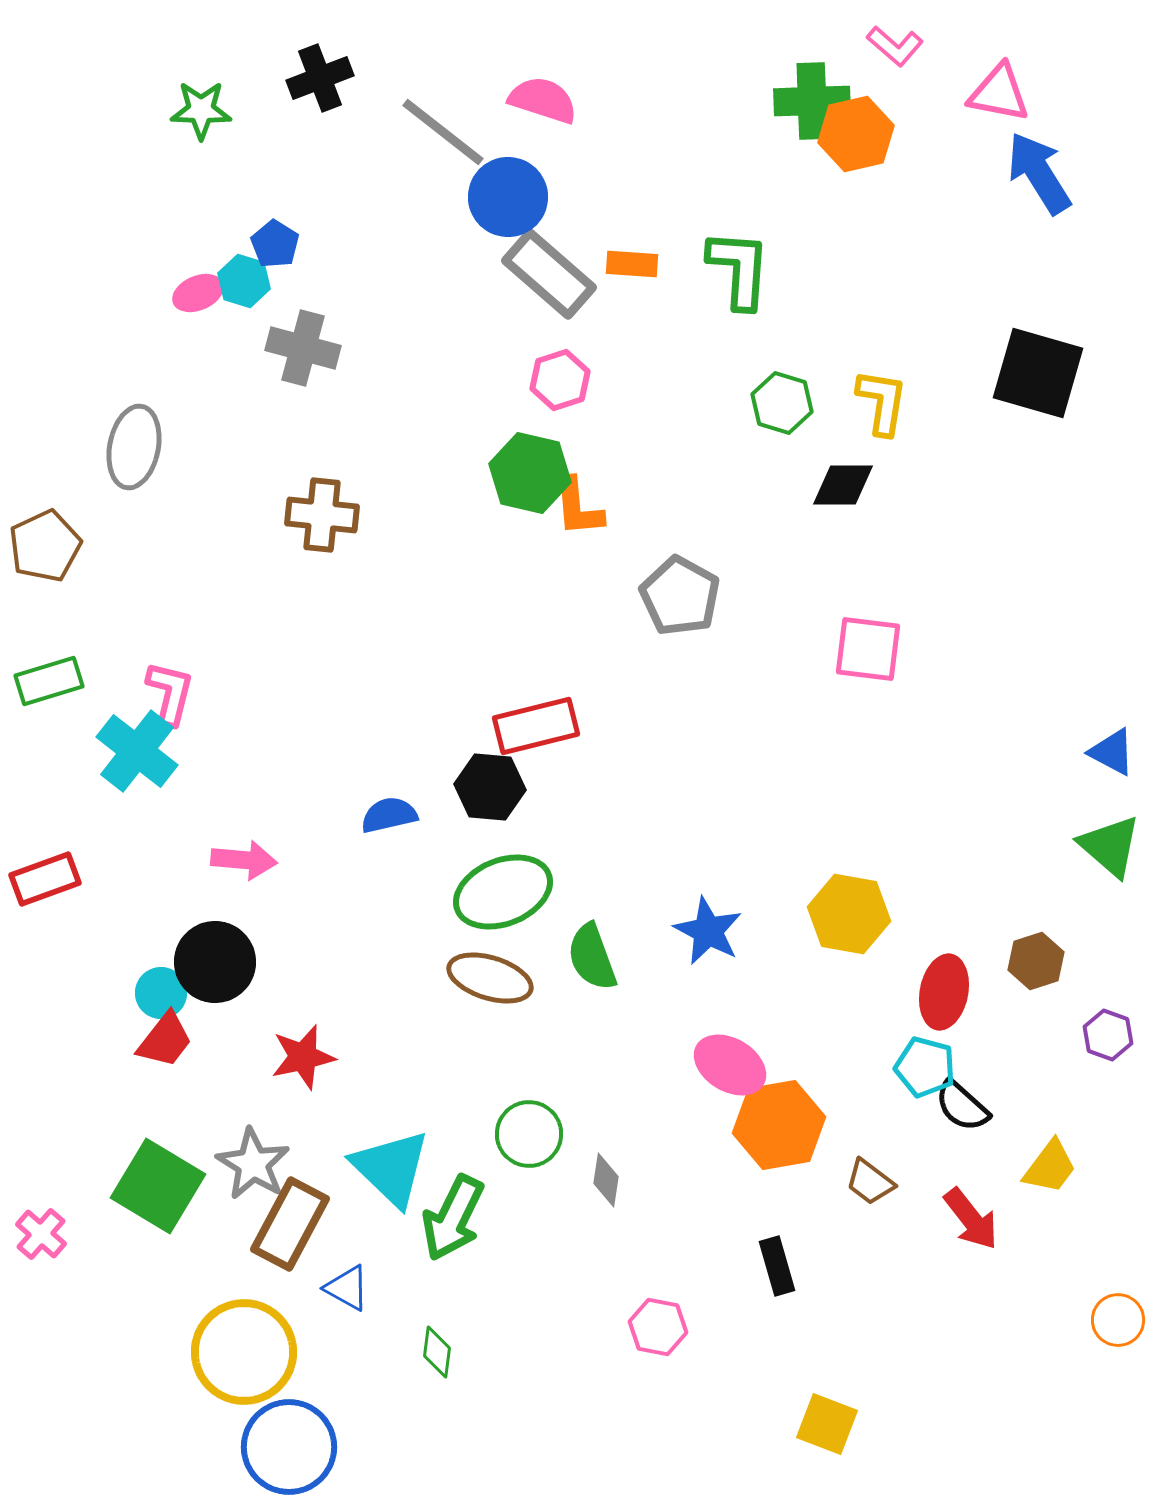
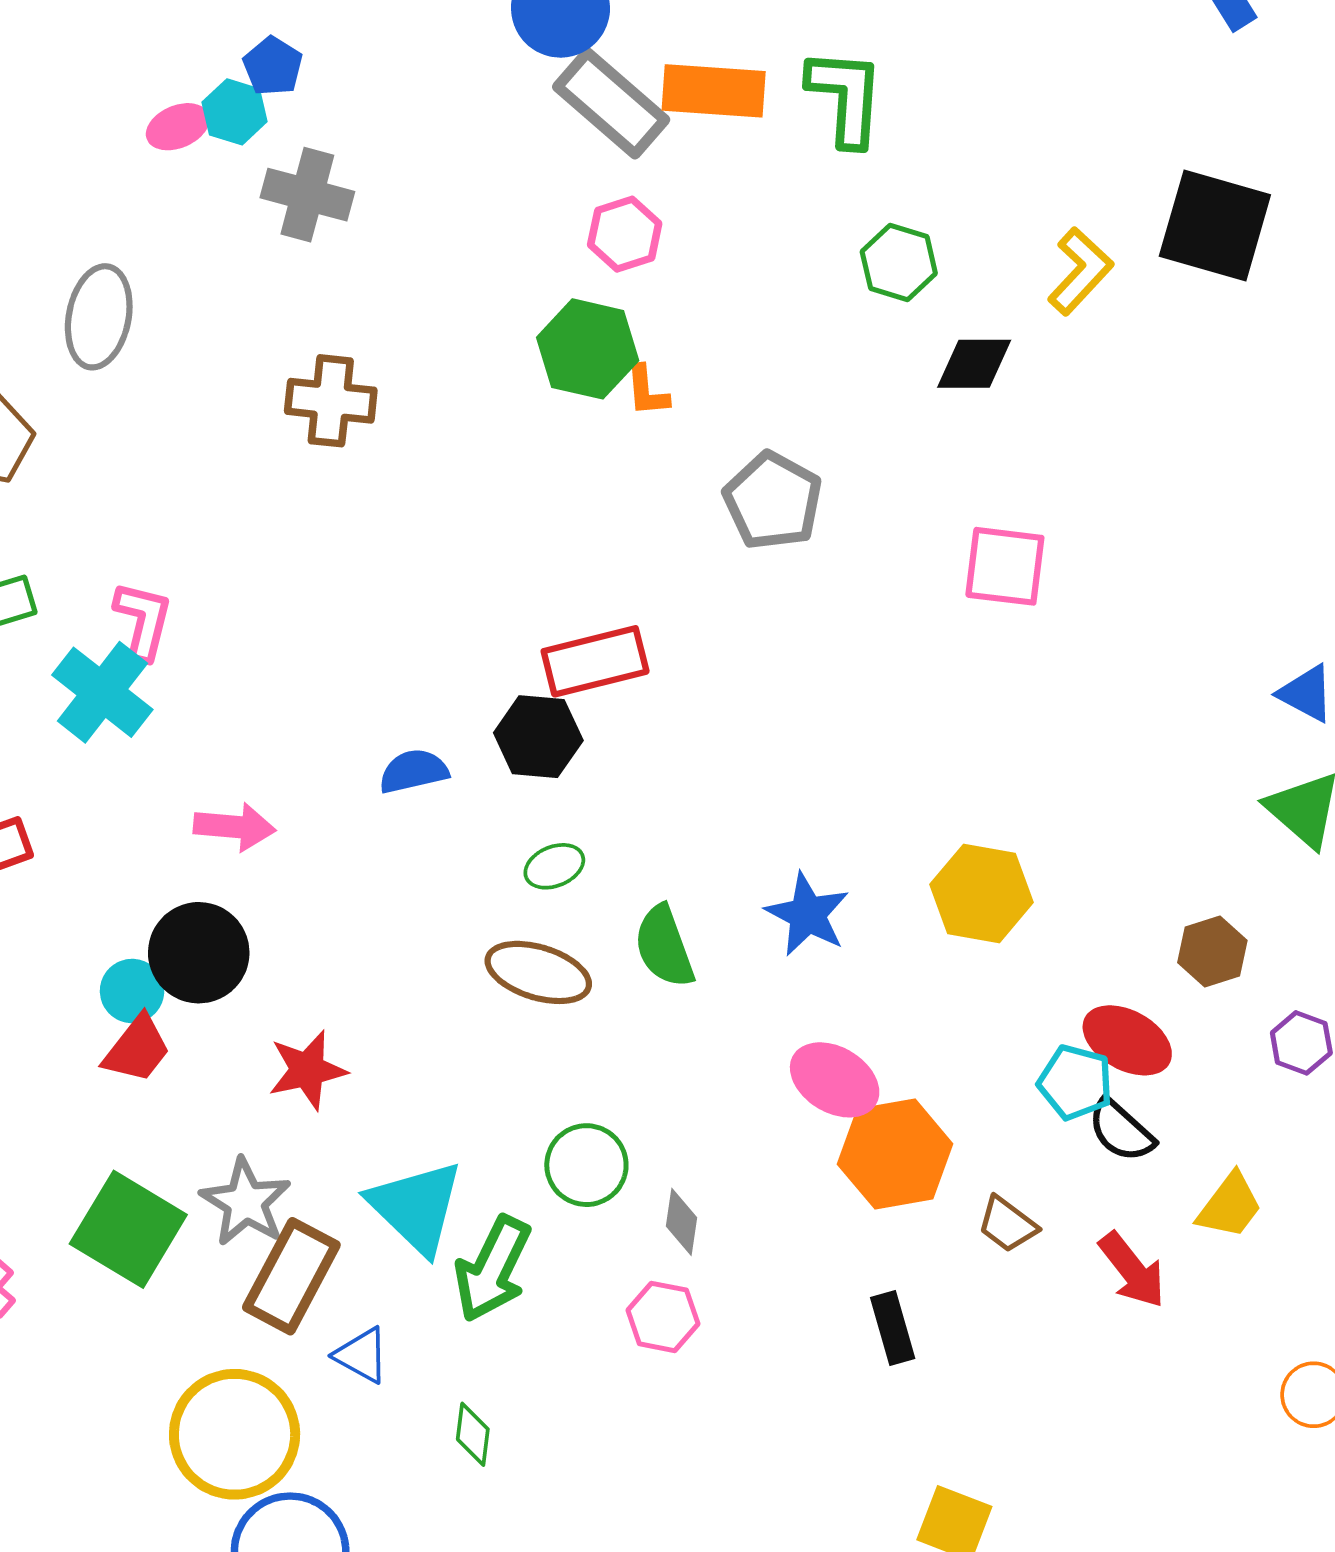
orange rectangle: (632, 264) -> (714, 91), size x1.6
yellow L-shape: (882, 402) -> (1080, 271), moved, turned 34
orange L-shape: (578, 507) -> (647, 391), size x0.7
green ellipse: (503, 892) -> (554, 866), size x0.5
red ellipse: (944, 992) -> (1127, 1040), moved, turned -72
pink hexagon: (658, 1327) -> (663, 1317), moved

